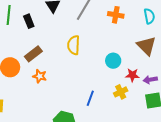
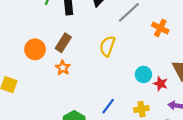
brown rectangle: (33, 54) -> (63, 43), turned -36
red star: (132, 75) -> (161, 84), moved

